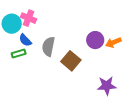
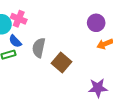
purple circle: (95, 40) -> (96, 23), moved

